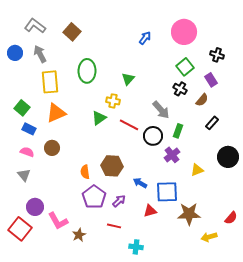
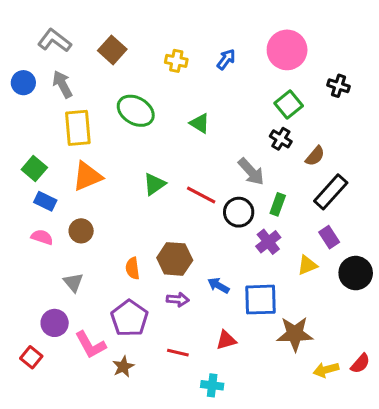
green ellipse: (87, 71) -> (136, 111), turned -60
green triangle: (128, 79) -> (200, 123), turned -40
purple rectangle: (211, 80) -> (329, 237), moved
yellow cross: (113, 101) -> (176, 61), moved
black rectangle: (212, 123) -> (331, 192), size x1.6
black circle: (228, 157) -> (356, 273), moved
gray triangle: (24, 175) -> (73, 282), moved
purple pentagon: (94, 197) -> (129, 318), moved
purple arrow: (119, 201) -> (178, 300), moved, turned 48
red triangle: (150, 211) -> (226, 340), moved
red semicircle: (231, 218) -> (360, 364), moved
red square: (20, 229) -> (31, 357), size x0.6

